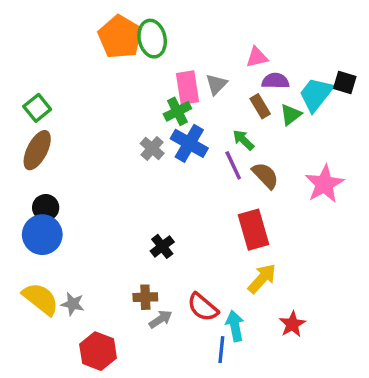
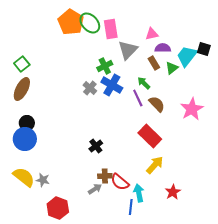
green ellipse: (152, 39) -> (90, 23), turned -30
gray triangle: (216, 84) -> (128, 50), size x1.5
pink rectangle: (188, 88) -> (111, 29), moved
red rectangle: (253, 230) -> (150, 136), turned -30
brown cross: (145, 297) -> (105, 176), moved

